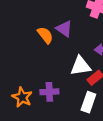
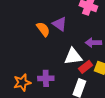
orange star: (22, 97) -> (22, 83), turned 30

